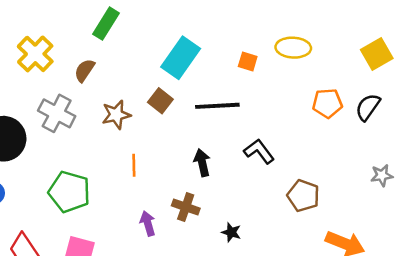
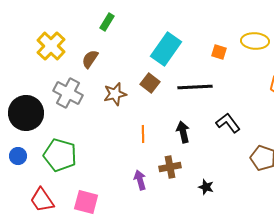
green rectangle: (106, 24) -> (107, 22), size x0.7
orange line: (134, 165) -> (143, 134), moved
green pentagon: (69, 192) -> (60, 155), moved
brown cross: (186, 207) -> (170, 167), turned -30

